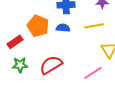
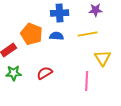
red semicircle: (51, 65) -> (45, 73), size x0.7
pink line: (93, 73) -> (87, 81), turned -54

